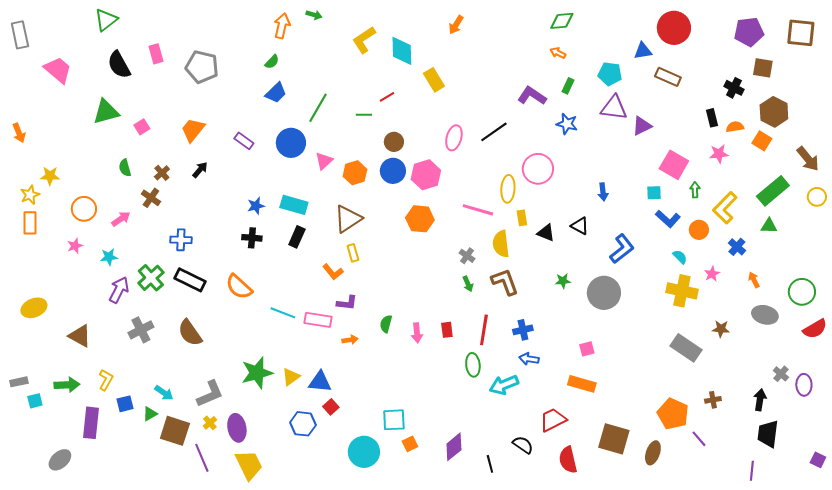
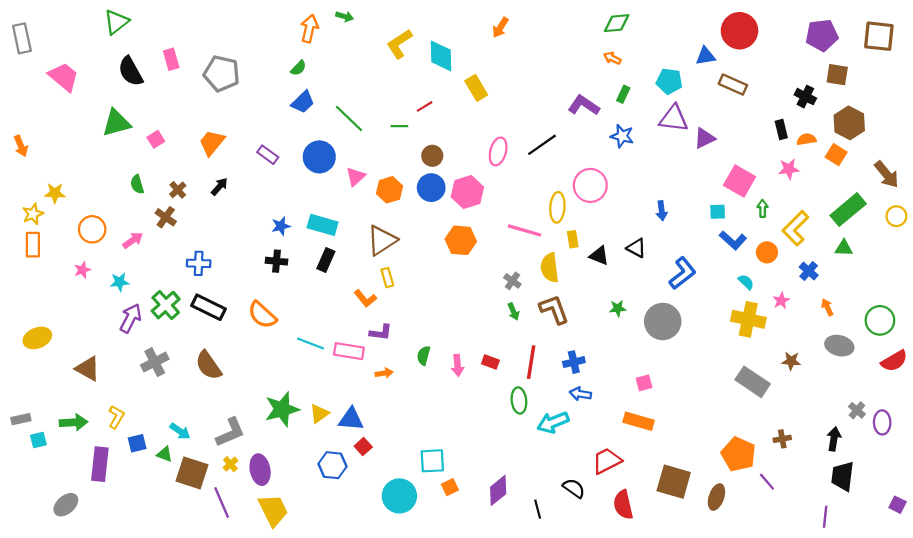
green line: (318, 108) -> (349, 118), turned -76
red rectangle: (447, 330) -> (490, 362), turned -63
green triangle: (150, 414) -> (165, 454), turned 49

